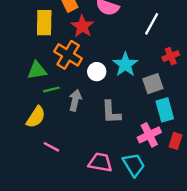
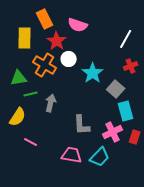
white line: (152, 24) -> (126, 39), moved
white circle: (97, 72) -> (69, 59), moved
gray square: (153, 84) -> (116, 89), turned -30
gray L-shape: (111, 112) -> (82, 125), moved
cyan trapezoid: (134, 165) -> (100, 157), turned 75

